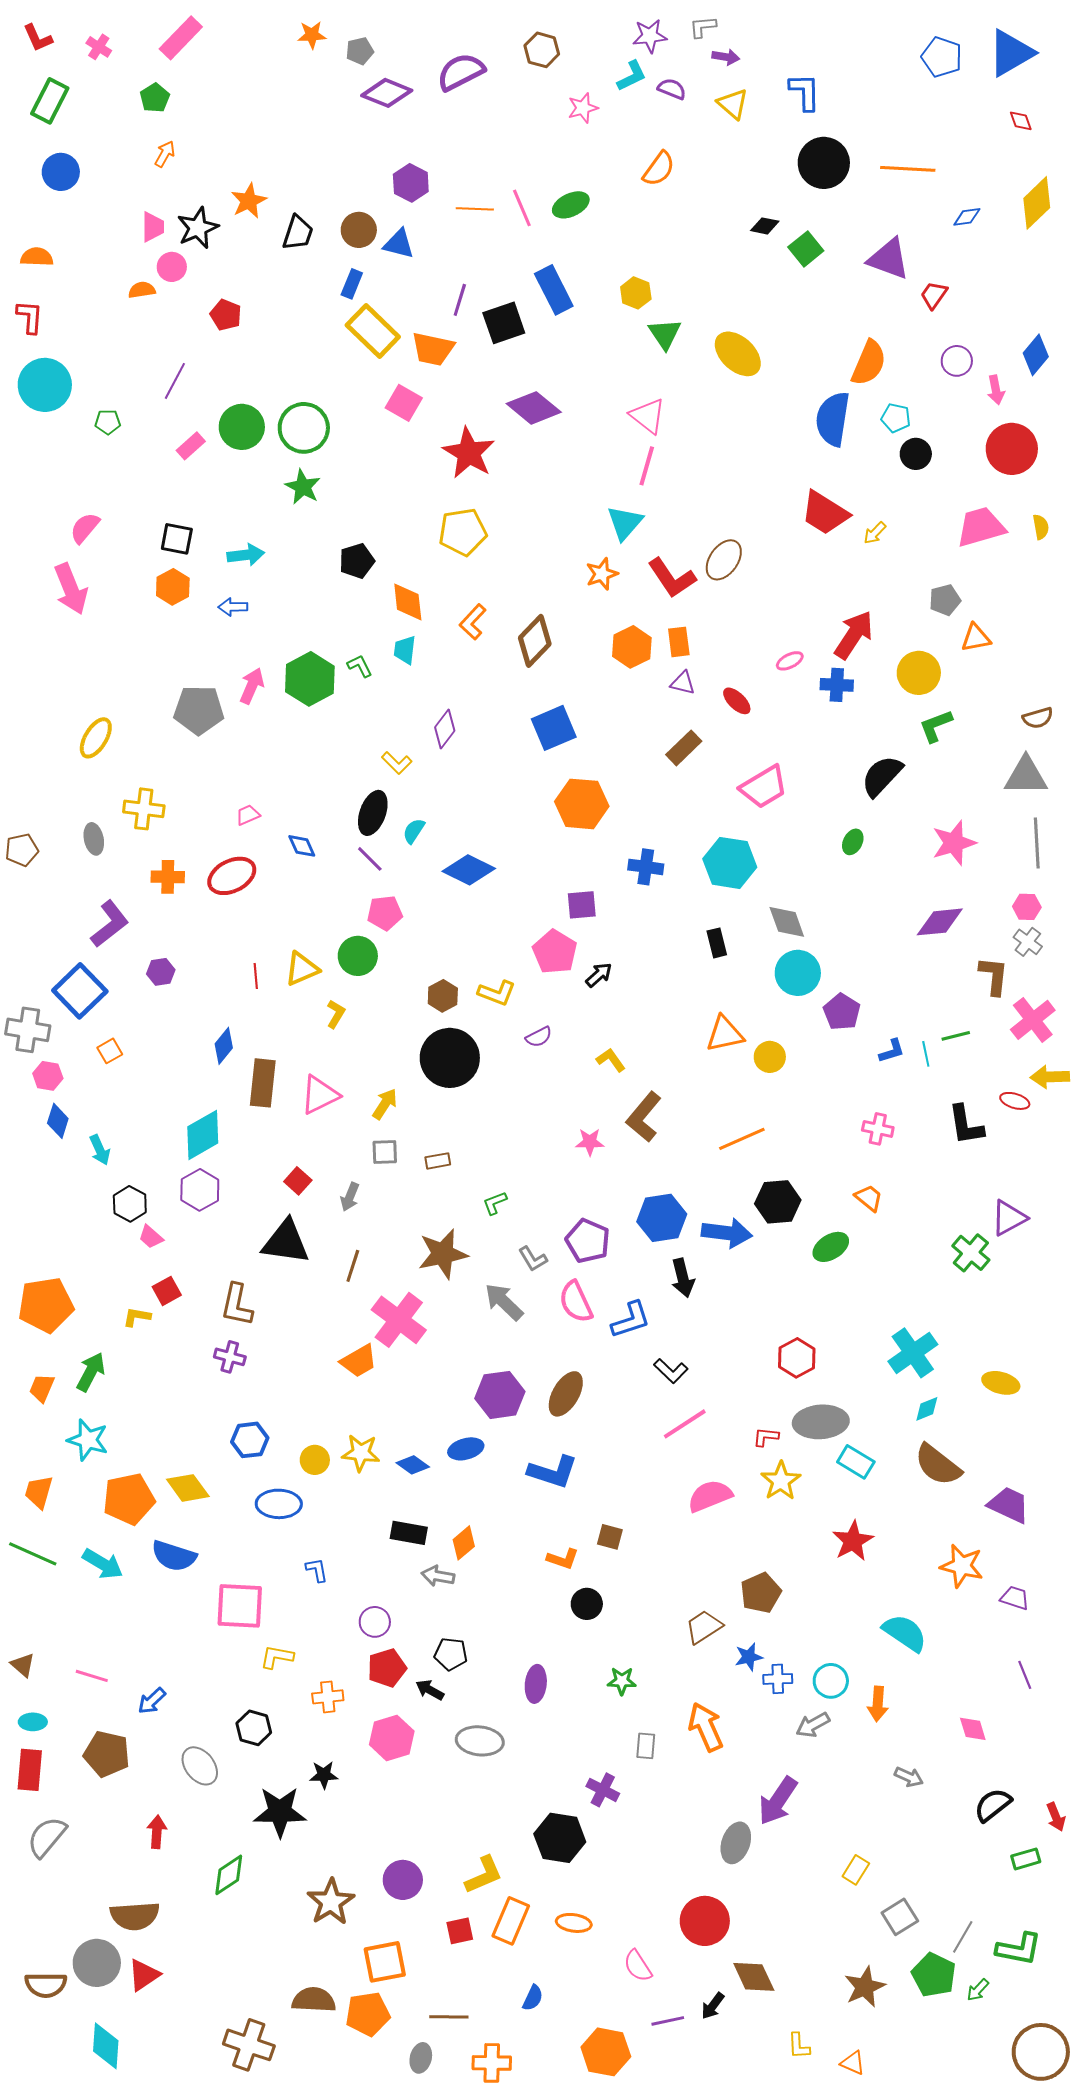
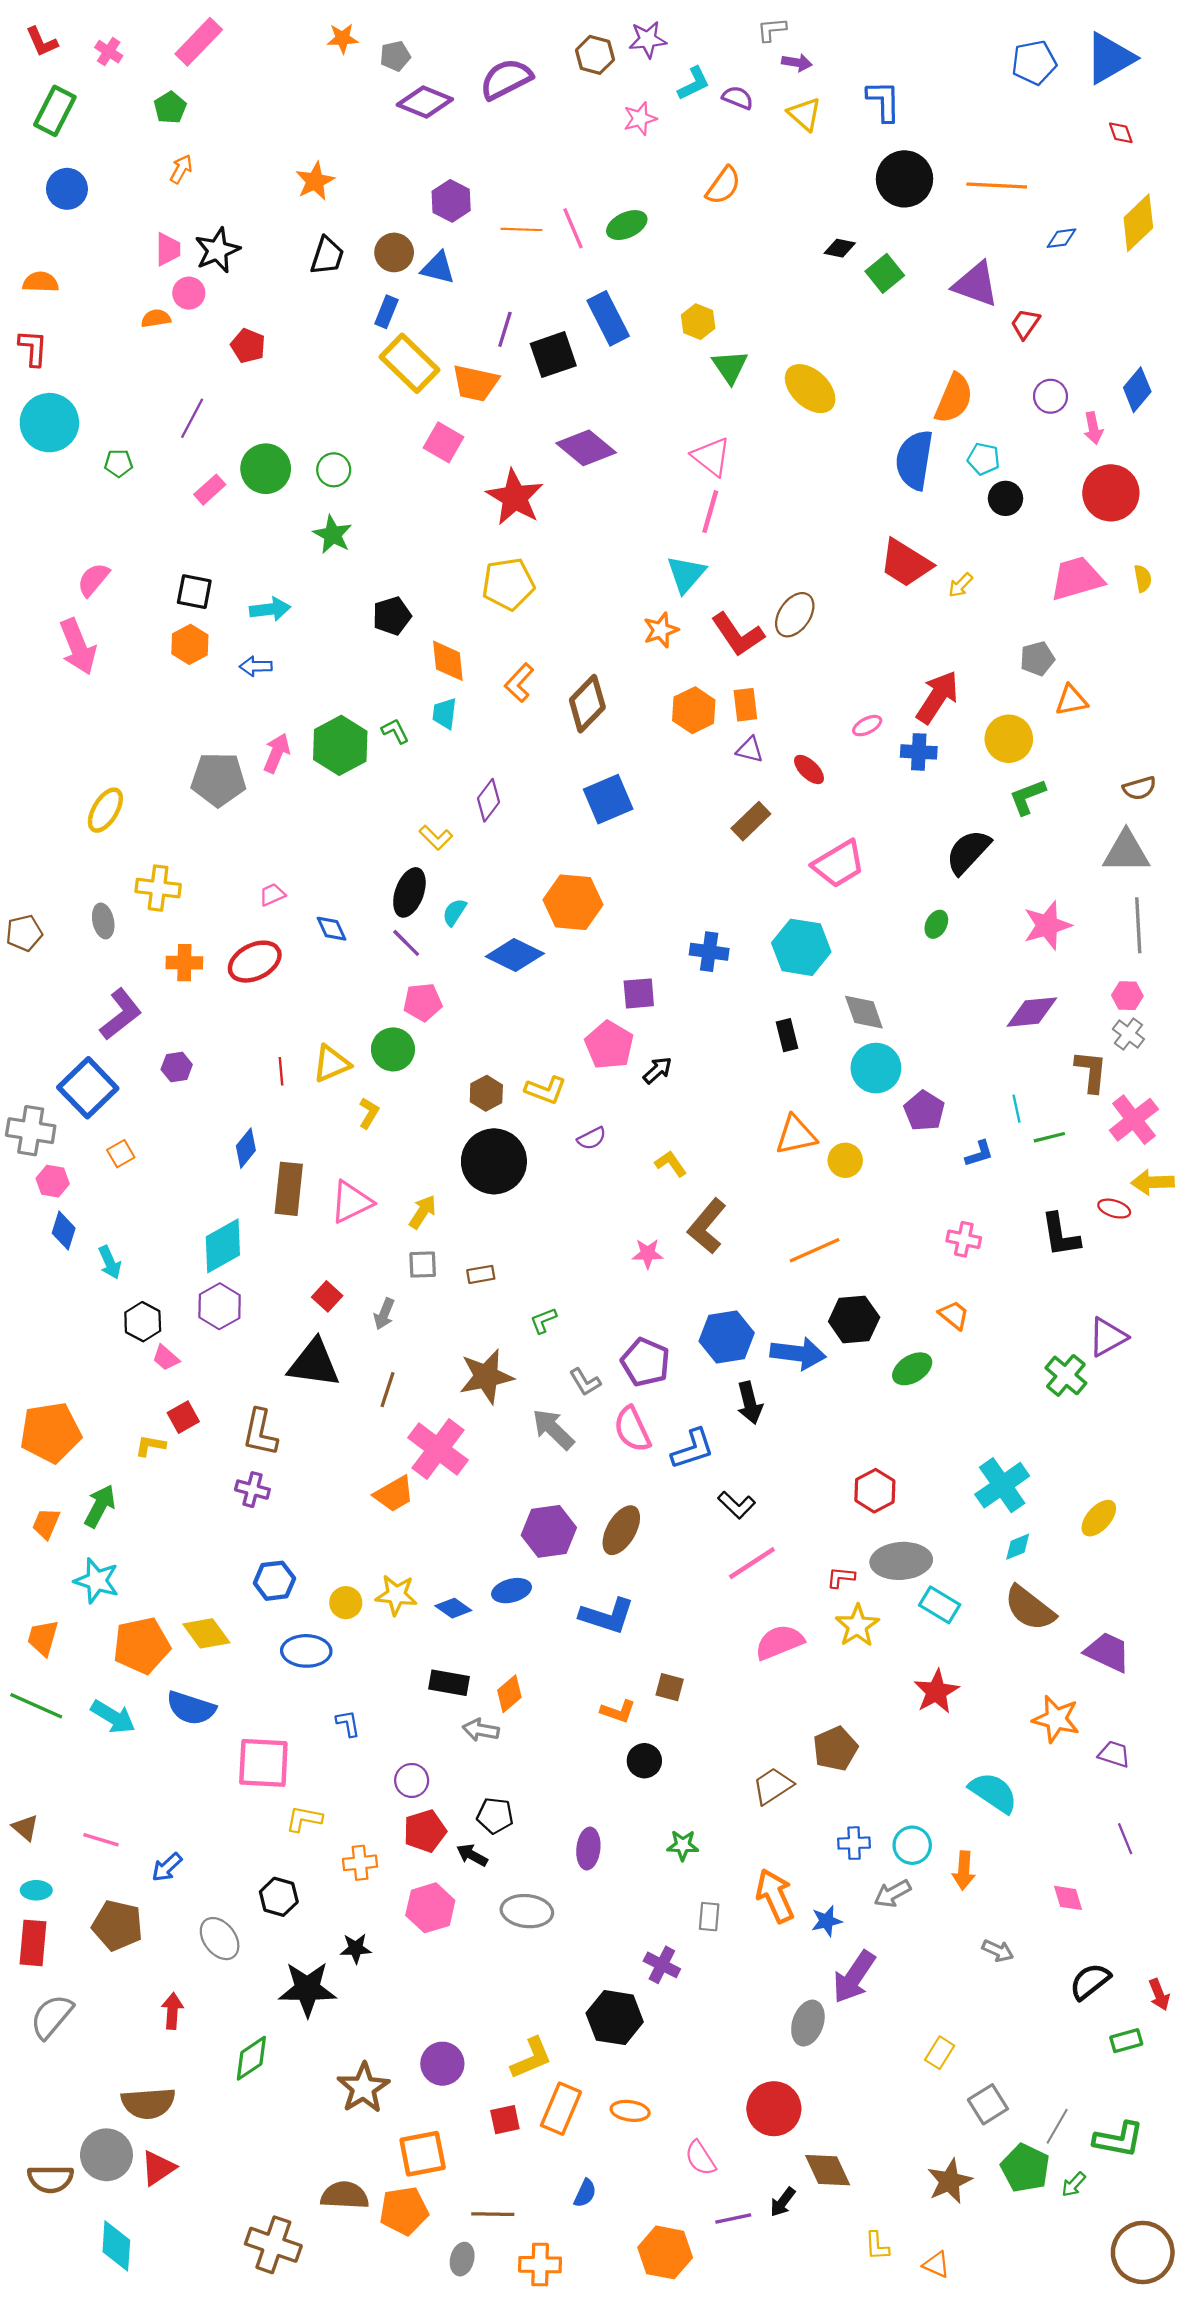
purple star: (650, 36) -> (648, 40), moved
blue pentagon: (942, 57) -> (1034, 63), turned -30
orange star: (249, 201) -> (315, 181), moved
green circle: (304, 428) -> (334, 470), size x0.6
orange hexagon: (582, 804) -> (573, 902), moved
cyan line: (926, 1054) -> (1016, 1109), moved
yellow ellipse: (1001, 1383) -> (1099, 1518), turned -63
blue star: (749, 1657) -> (827, 1921), moved

